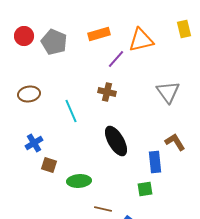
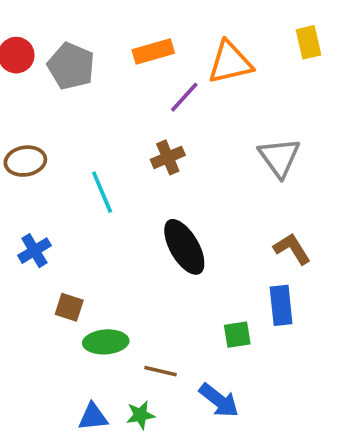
brown cross: (107, 92) -> (168, 157), turned -36
blue rectangle: (155, 162) -> (281, 305), moved
brown square: (49, 165) -> (69, 307), moved
green ellipse: (79, 181) -> (106, 342), moved

